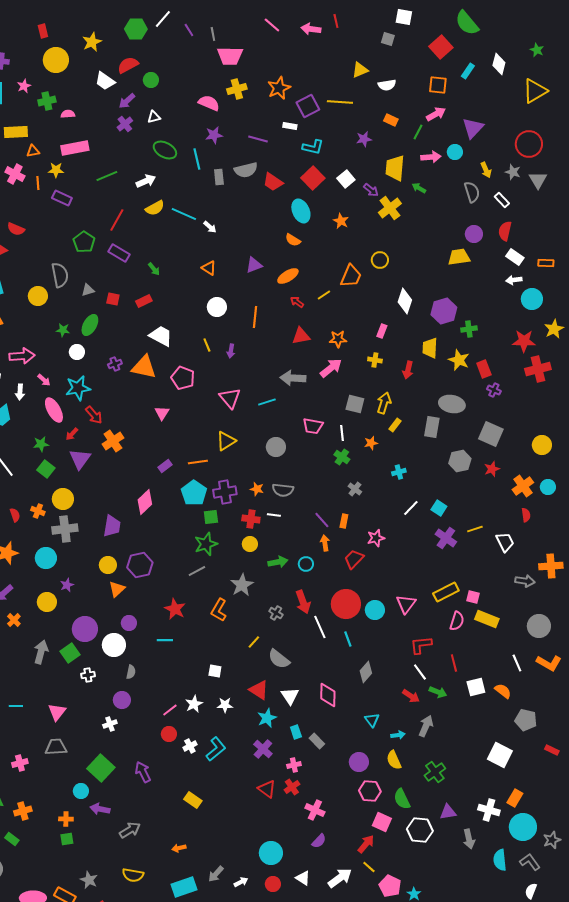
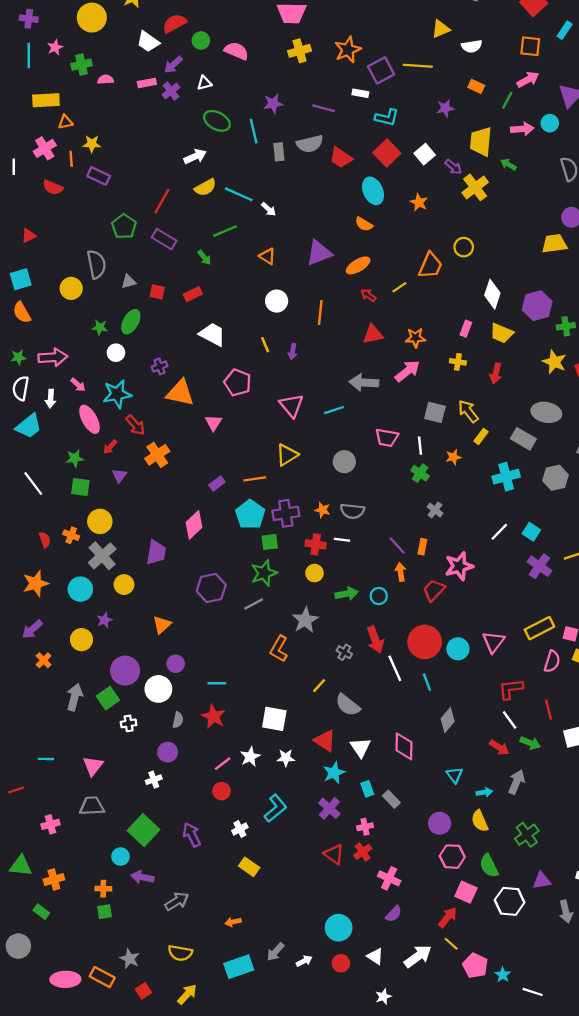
pink semicircle: (209, 103) -> (236, 51), moved
pink rectangle: (75, 148) -> (147, 83), moved, size x0.6
pink cross: (15, 174) -> (45, 148), turned 30
green line: (107, 176) -> (225, 231), moved
red semicircle: (16, 229) -> (53, 187), moved
purple triangle: (254, 265) -> (319, 253), size x1.4
yellow trapezoid: (430, 348) -> (502, 333), moved, turned -70
orange triangle: (144, 367) -> (180, 393), moved
yellow arrow: (384, 403) -> (468, 411), turned -55
gray rectangle: (432, 427) -> (523, 439), turned -70
purple triangle: (80, 459) -> (119, 475), size x0.6
green square: (46, 469) -> (80, 487), turned -30
cyan cross: (399, 472) -> (506, 477), moved, size x1.6
gray cross: (65, 529) -> (102, 556), turned -35
pink star: (376, 538) -> (459, 566), size x1.4
yellow circle: (108, 565) -> (124, 585), moved
purple hexagon: (140, 565) -> (211, 588), moved
red star: (175, 609) -> (213, 717), moved
white square: (215, 671) -> (274, 719), size x1.6
white cross: (190, 746) -> (240, 829), moved

